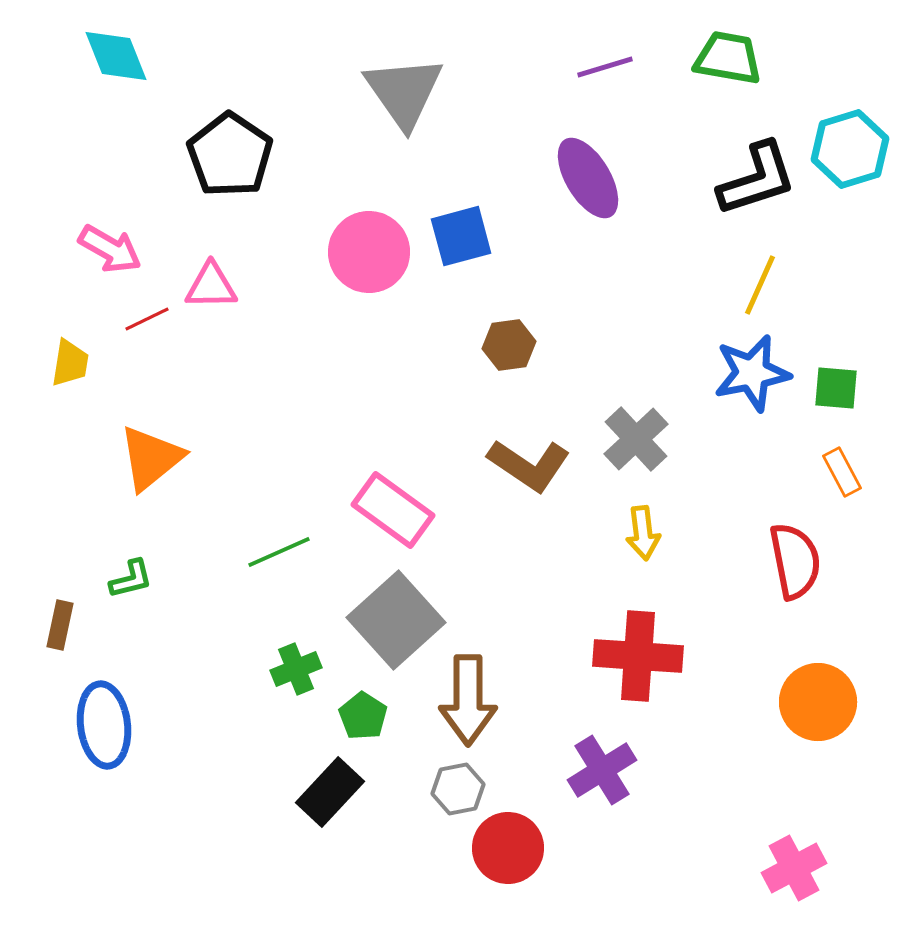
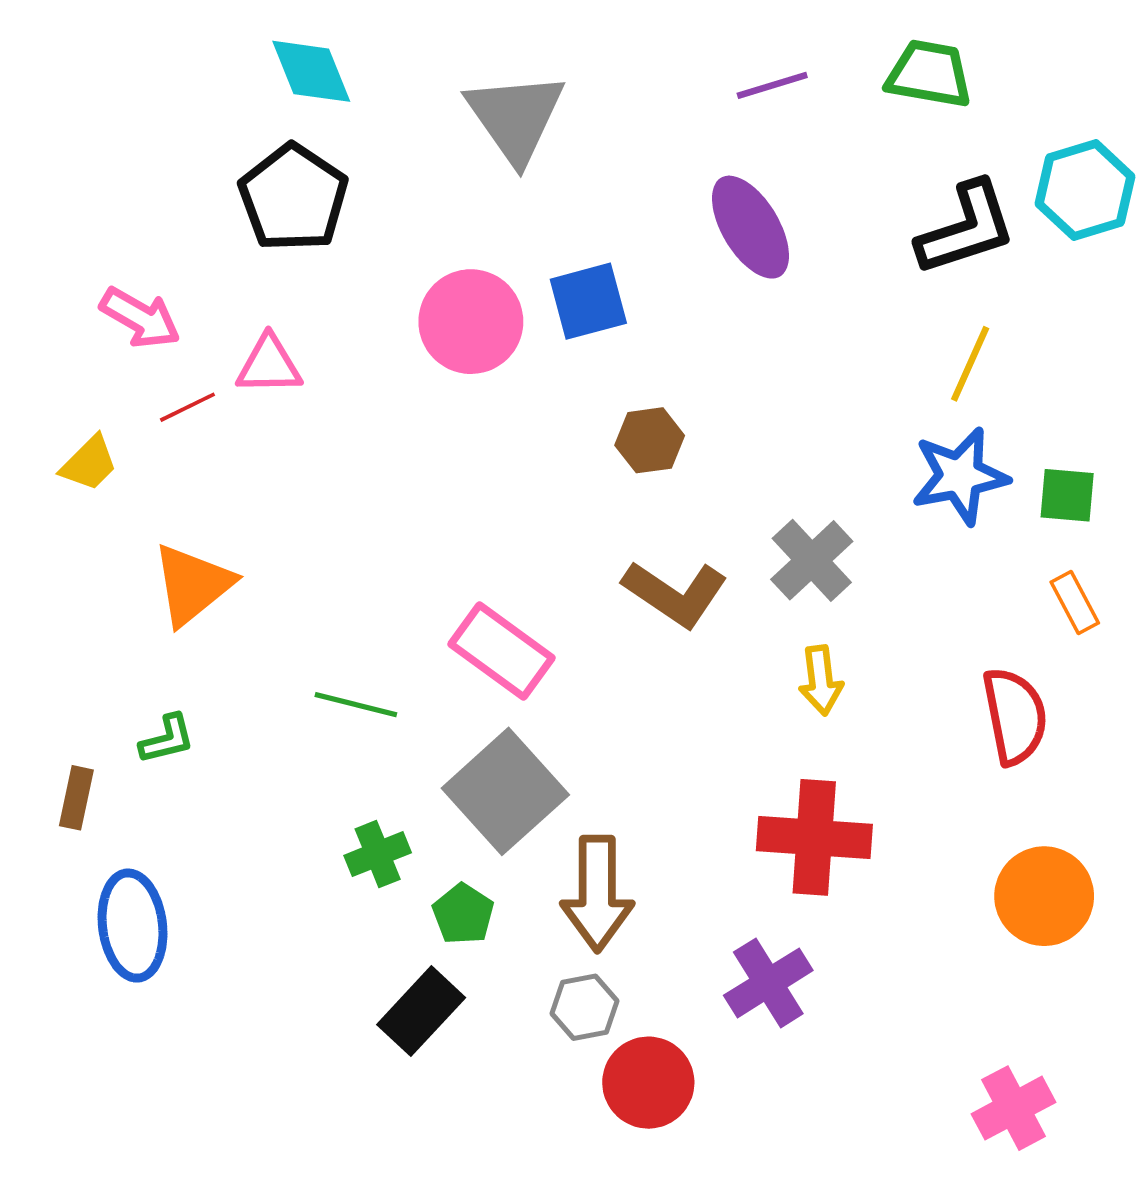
cyan diamond: (116, 56) -> (311, 71), moved
yellow trapezoid: (70, 363) -> (89, 463), turned 36
green line: (279, 552) -> (356, 705), turned 38

